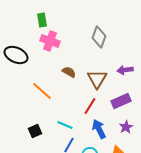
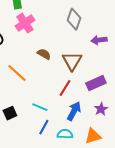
pink cross: (50, 41) -> (25, 23), turned 36
purple arrow: (125, 70) -> (99, 40), moved
blue arrow: (99, 129) -> (74, 111), turned 54

